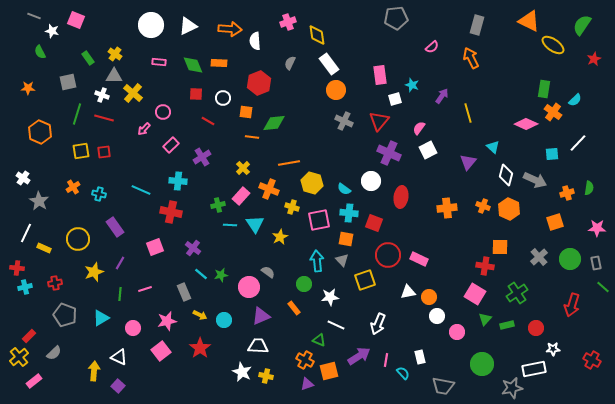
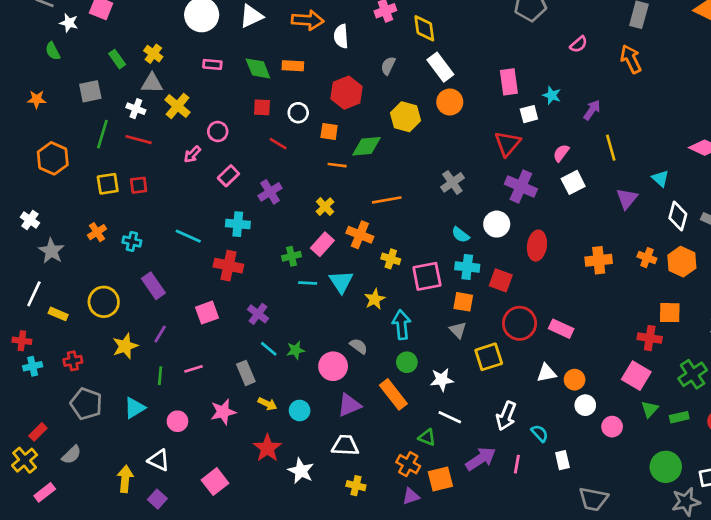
yellow line: (468, 113) -> (611, 148), moved
gray cross: (344, 121) -> (452, 182), moved, turned 30
yellow hexagon: (312, 183) -> (406, 117), moved
cyan arrow: (317, 261) -> (401, 325), moved
orange rectangle: (294, 308) -> (393, 394), size x1.6
pink square: (161, 351) -> (215, 482), moved
green circle: (482, 364) -> (666, 467), moved
white star: (242, 372) -> (301, 471), moved
cyan semicircle: (403, 373) -> (540, 433), moved

